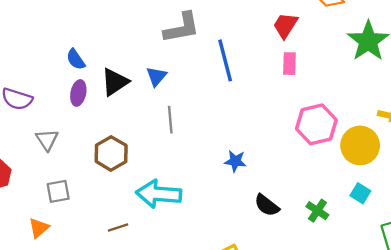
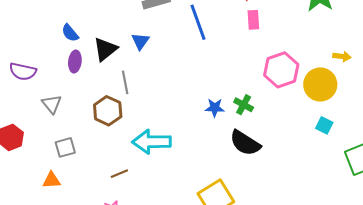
gray line: (170, 120) -> (125, 82), moved
black semicircle: (267, 205) -> (245, 143), size x1.4
green cross: (317, 211) -> (244, 105), moved
orange triangle: (39, 228) -> (52, 180), turned 42

